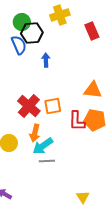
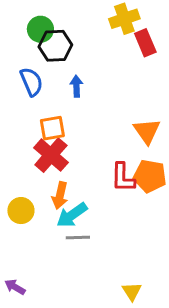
yellow cross: (60, 15) -> (124, 19), moved
blue semicircle: (19, 45) -> (31, 82), moved
orange triangle: (93, 90) -> (147, 131), turned 48
orange square: (53, 106) -> (52, 128), moved

